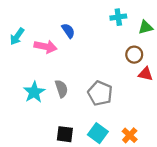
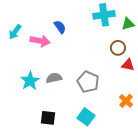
cyan cross: (118, 17) -> (104, 15), size x1.5
gray semicircle: (61, 89) -> (54, 78), turned -84
black square: (65, 134) -> (48, 118), moved
orange cross: (130, 135) -> (126, 101), moved

